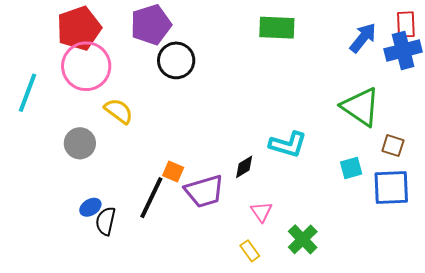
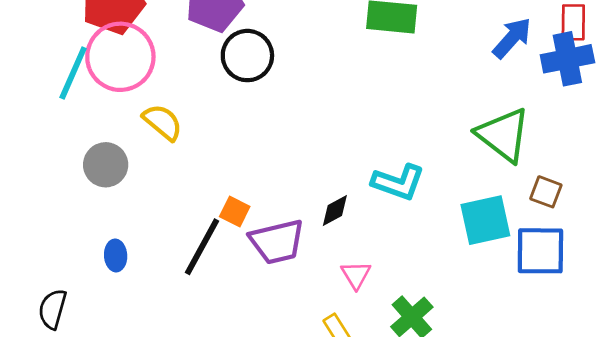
cyan line: (27, 93) -> (73, 73), moved
cyan square: (351, 168) -> (485, 220), size x1.6
blue ellipse: (90, 207) -> (116, 255), turned -65
black semicircle: (106, 221) -> (53, 309), moved

